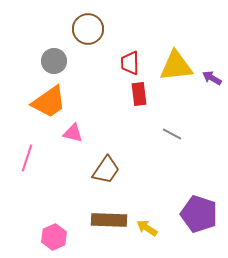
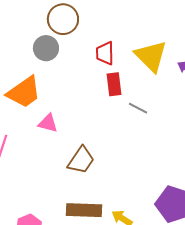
gray circle: (54, 61) -> (46, 48), moved
yellow triangle: (176, 66) -> (151, 56), turned 51
gray line: (172, 134) -> (138, 108), moved

